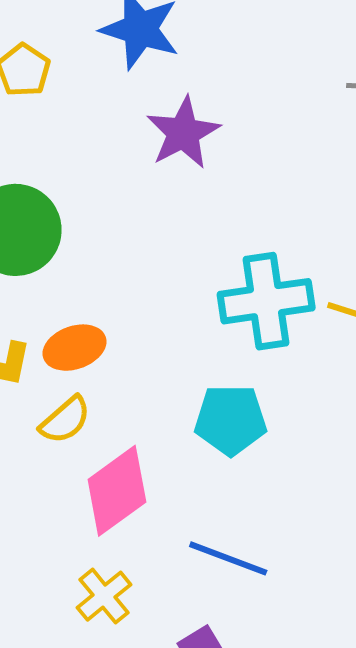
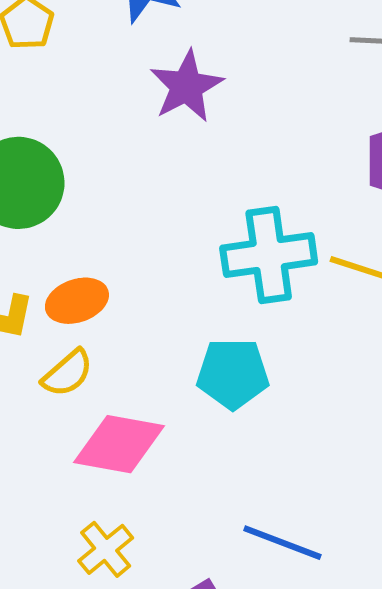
pink diamond: (117, 491) -> (119, 444), turned 46
blue line: (228, 558) -> (282, 543), moved

